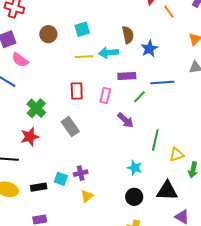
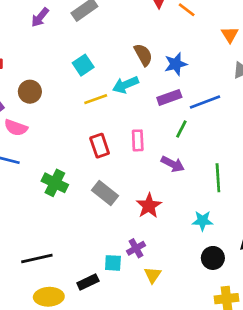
brown circle: (48, 34) -> (30, 92), moved
blue star: (149, 49) -> (176, 64), turned 30
purple rectangle: (127, 76) -> (169, 97), moved
red star: (30, 137) -> (149, 206), moved

